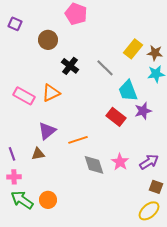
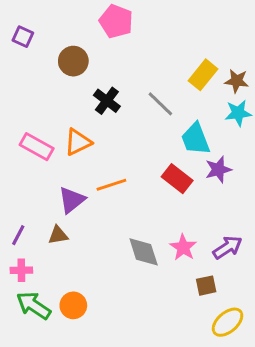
orange line: (78, 140) -> (111, 185), moved
purple line: (12, 154) -> (18, 235), turned 48
brown square: (156, 187) -> (206, 286), moved, turned -32

